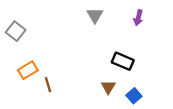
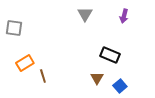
gray square: (16, 31) -> (14, 28), turned -30

